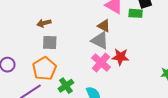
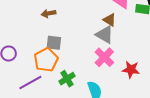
gray square: (50, 42) -> (54, 43), moved
red star: (120, 57) -> (131, 70), moved

